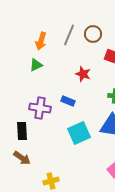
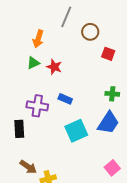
gray line: (69, 35) -> (66, 17), moved
red star: (83, 74) -> (54, 67), moved
brown arrow: (22, 158) -> (28, 167), moved

